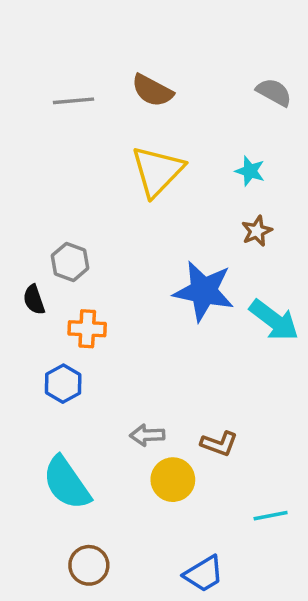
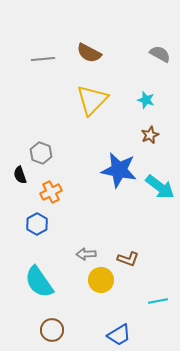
orange cross: (87, 329) -> (51, 192), turned -30

